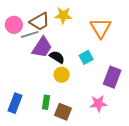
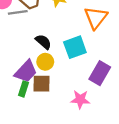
purple trapezoid: (42, 47) -> (26, 71), moved
cyan square: (86, 57) -> (75, 47), size x1.5
brown square: (63, 112) -> (42, 84), moved, turned -30

